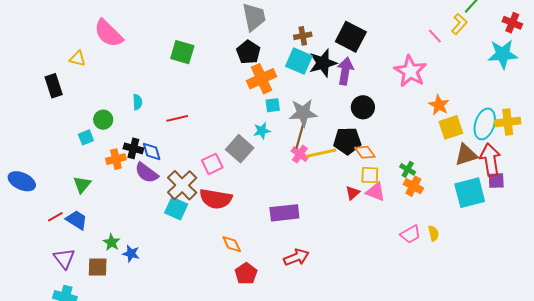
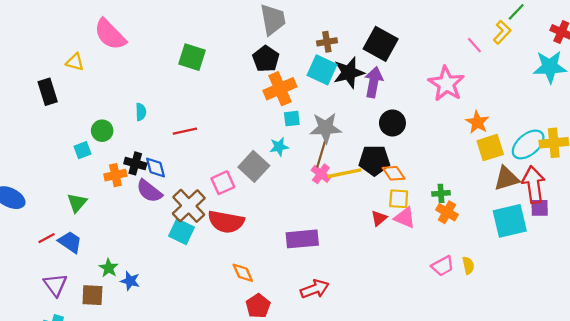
cyan ellipse: (485, 124) -> (528, 144), turned 32
green cross: (408, 169) -> (441, 193), turned -35

